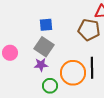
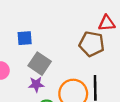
blue square: (46, 25) -> (25, 38), moved

